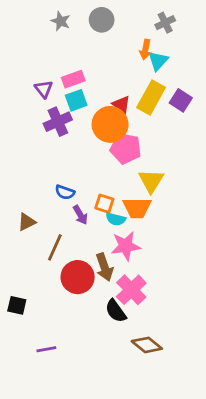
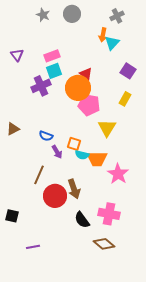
purple triangle: (44, 89) -> (17, 55), moved
yellow rectangle: (151, 98) -> (125, 99), moved, size x0.6
orange trapezoid: (137, 208) -> (97, 159), moved
brown triangle: (27, 222) -> (13, 129), moved
pink star: (126, 246) -> (118, 174), moved, turned -30
pink cross: (131, 290) -> (109, 214), moved, turned -35

